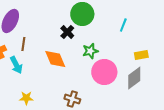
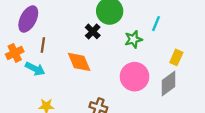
green star: (90, 51) -> (133, 39), moved
yellow rectangle: (141, 55) -> (176, 57), turned -56
cyan arrow: (16, 65) -> (35, 69), turned -36

